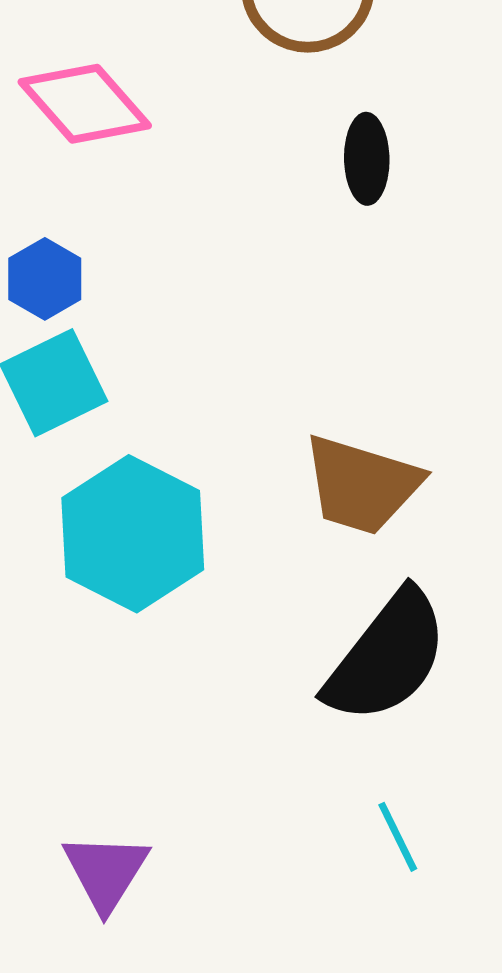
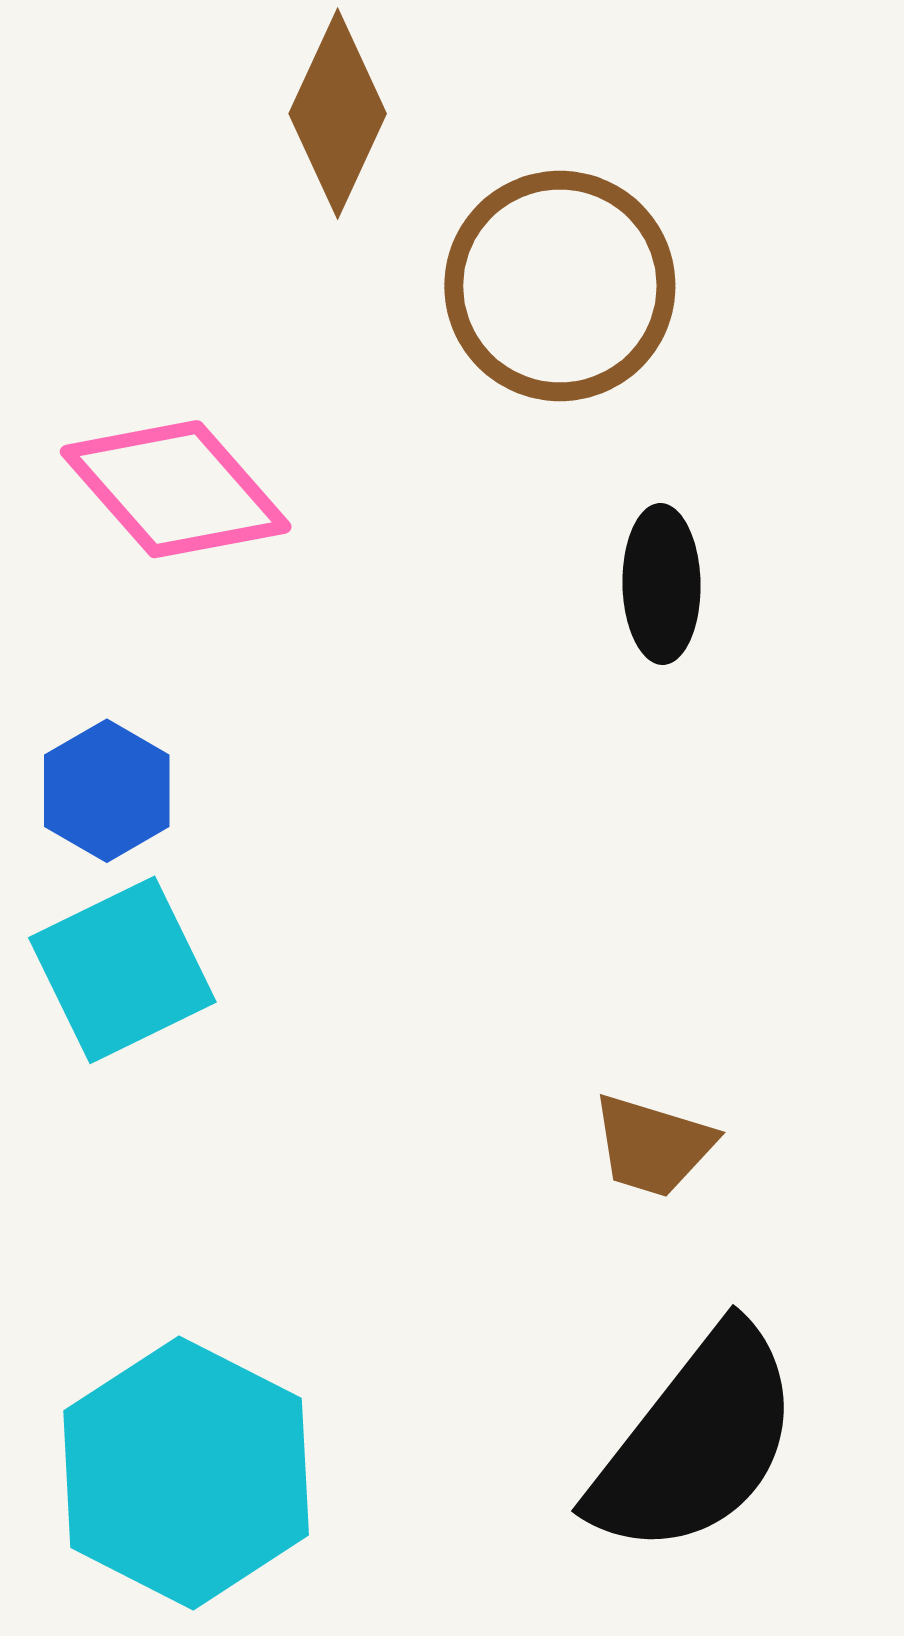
brown trapezoid: (362, 485) -> (653, 1146), size x0.6
cyan hexagon: (133, 534) -> (186, 1473), moved

